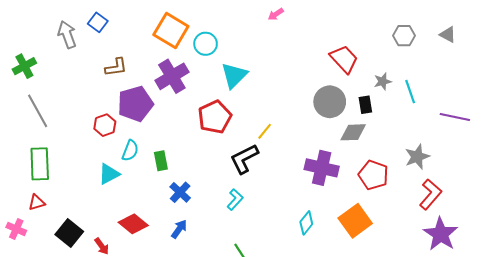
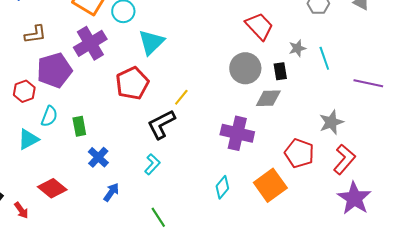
red pentagon: (373, 175) -> (299, 153), moved
blue arrow: (179, 229) -> (111, 192), moved

